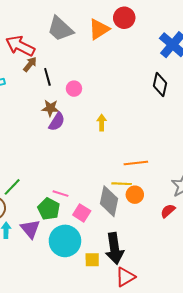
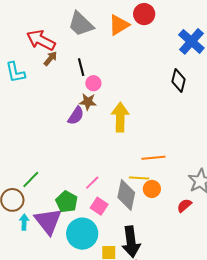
black line: (47, 77) -> (81, 67), moved
brown star: (50, 108) -> (88, 102), moved
yellow arrow: (102, 123) -> (120, 117), size x1.8
pink line: (61, 194) -> (92, 183), moved, turned -63
purple triangle: (30, 229) -> (48, 221), size x1.4

